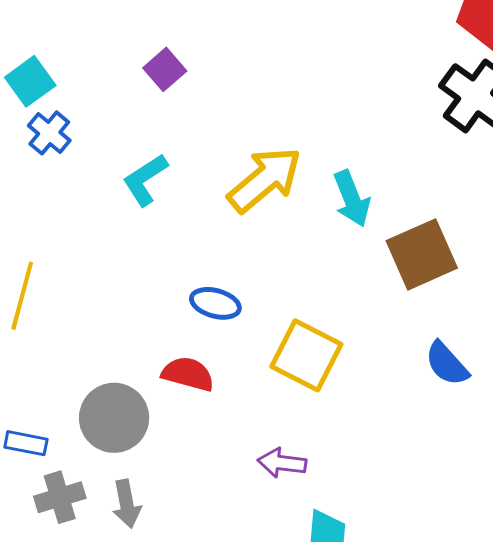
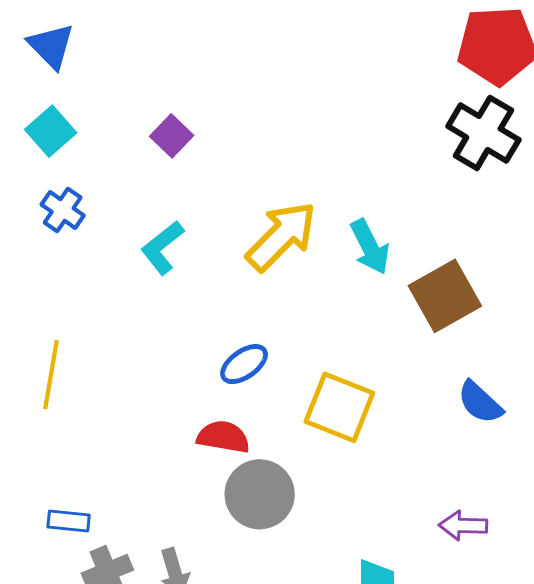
cyan square: (30, 81) -> (51, 131), moved
blue ellipse: (215, 303) -> (244, 364), turned -45
gray circle: (114, 418) -> (260, 494), moved
purple arrow: (282, 463) -> (463, 526), moved

